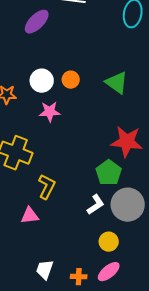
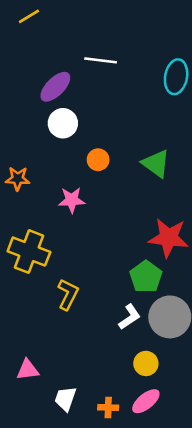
white circle: (42, 81) -> (63, 123), moved
pink triangle: (30, 216) -> (28, 370), moved

